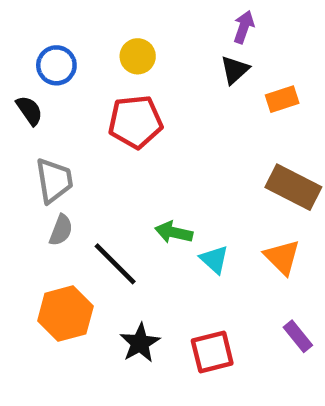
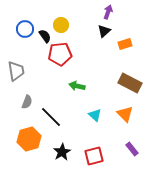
black semicircle: (29, 110) -> (45, 36), moved
gray trapezoid: (54, 180) -> (16, 71), moved
green arrow: (174, 232) -> (77, 86), moved

